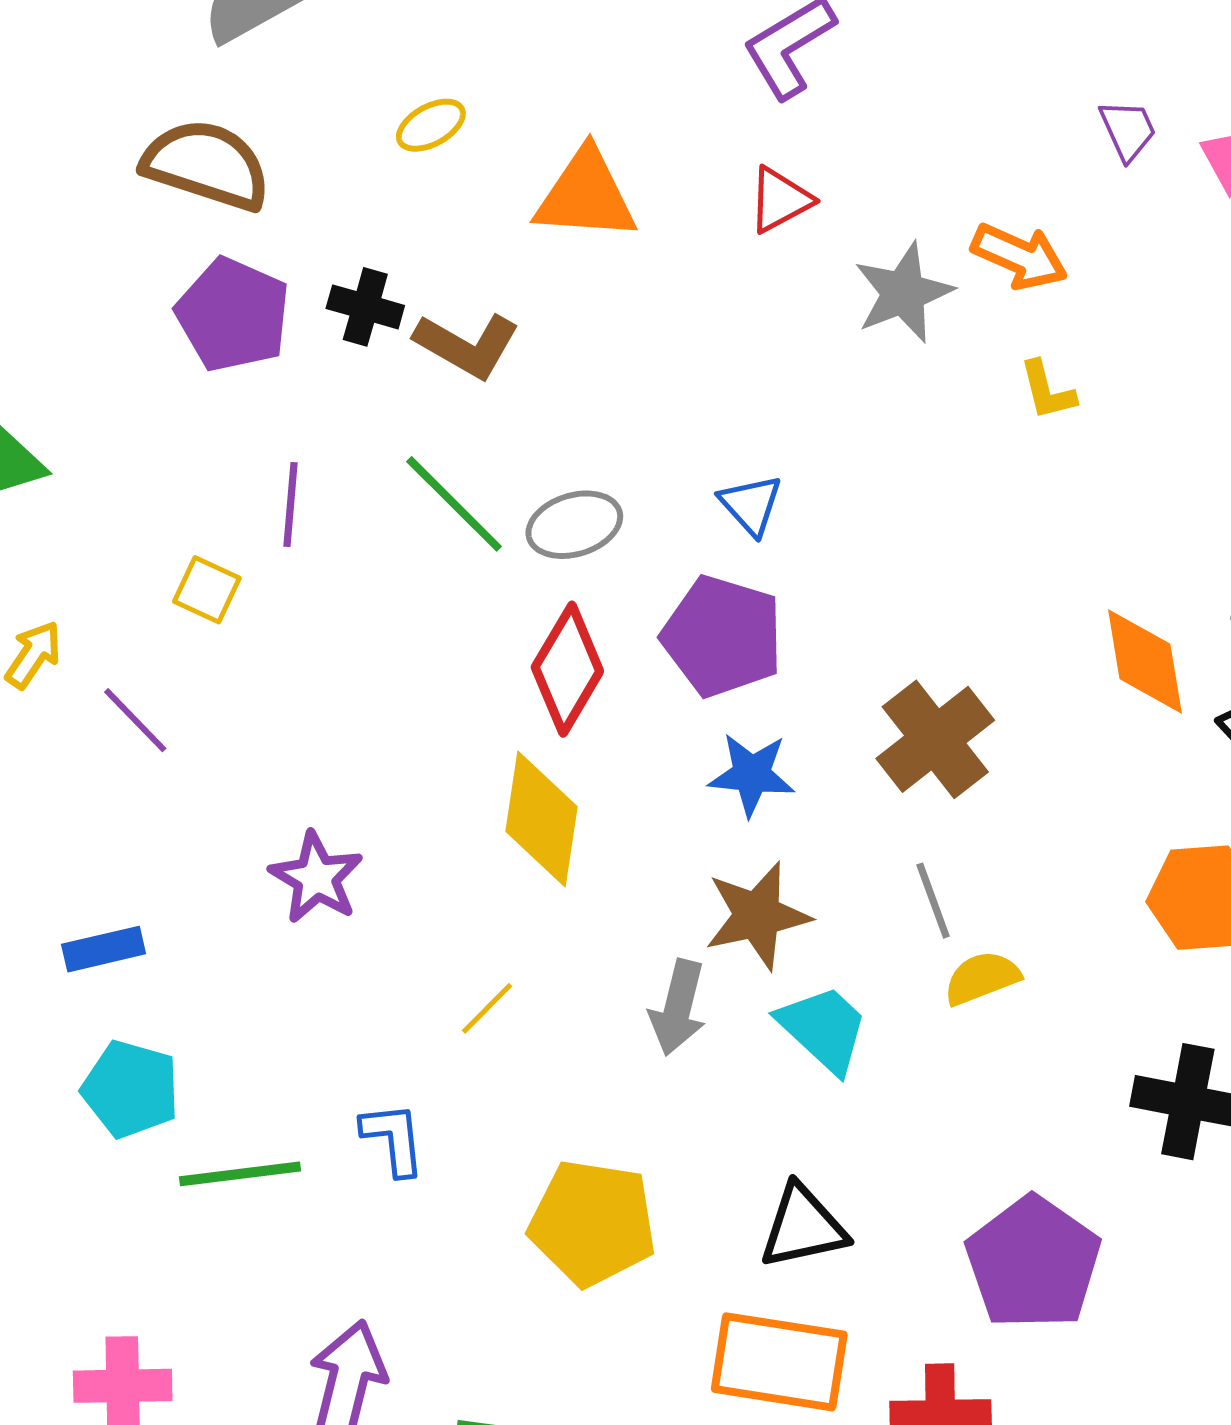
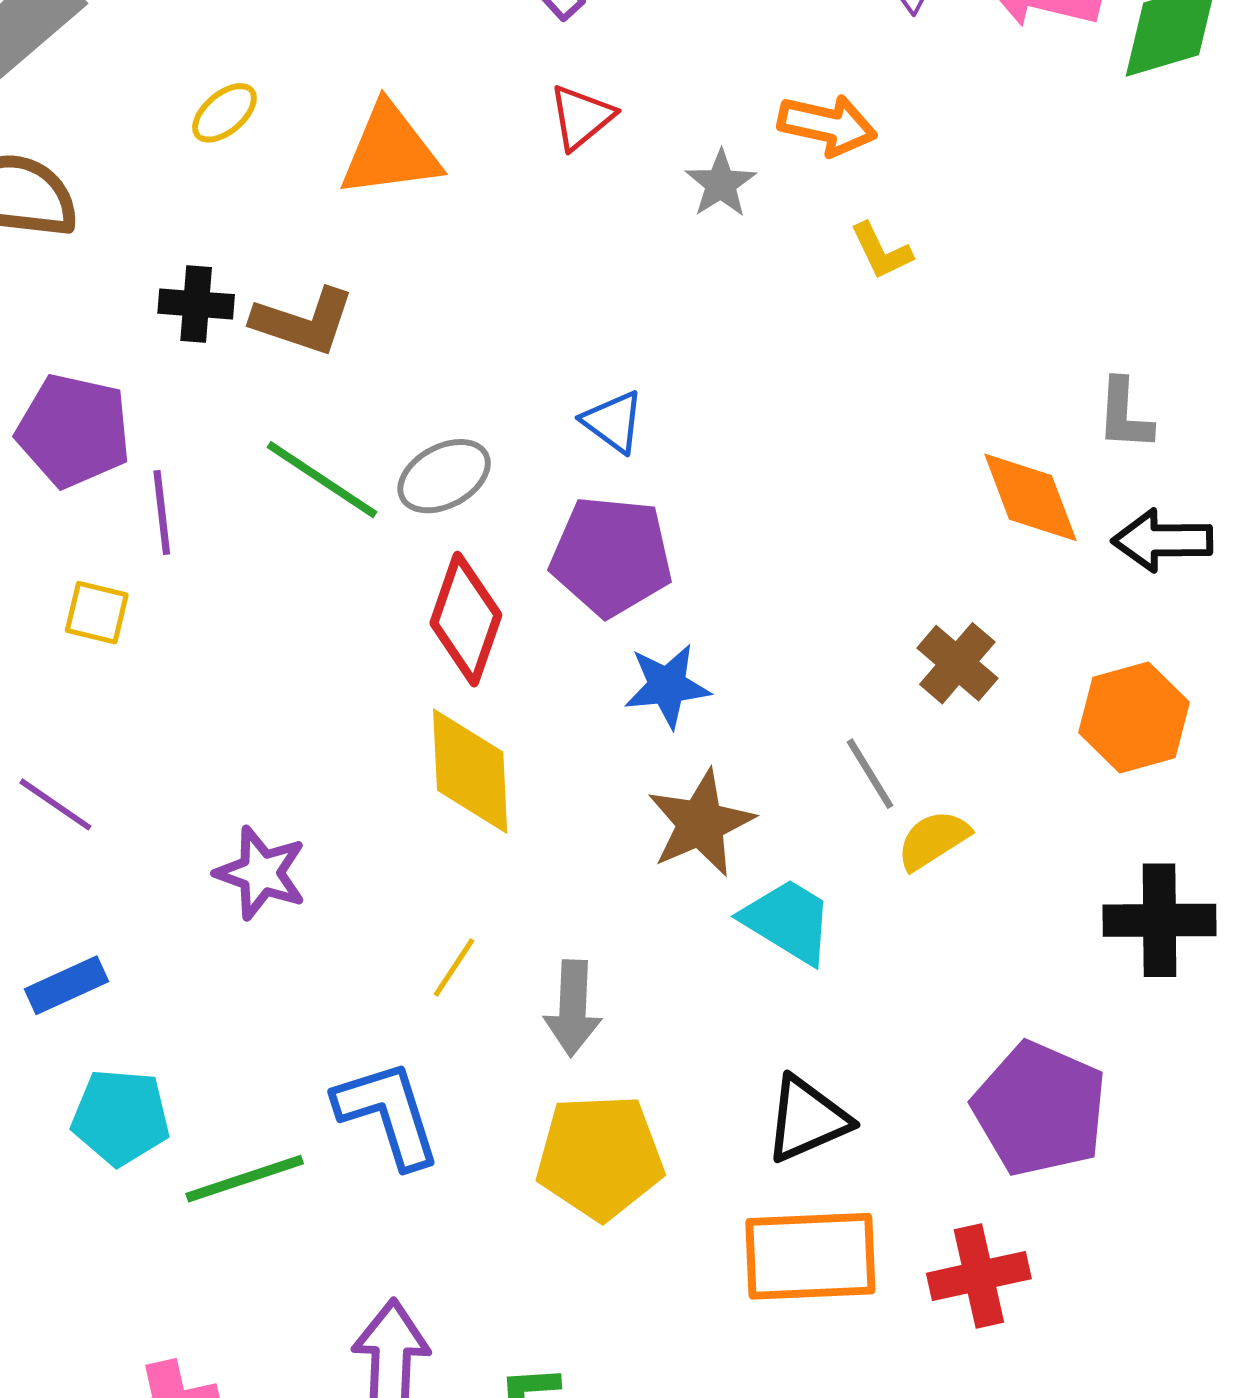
gray star: (903, 293) -> (721, 184), size x0.7
purple pentagon: (233, 315) -> (74, 431), moved
purple line: (135, 720) -> (55, 804), moved
brown cross: (935, 739) -> (957, 663), moved, size x0.7
gray arrow: (678, 1008) -> (573, 1008), moved
blue L-shape: (393, 1139) -> (388, 1114), size x1.5

